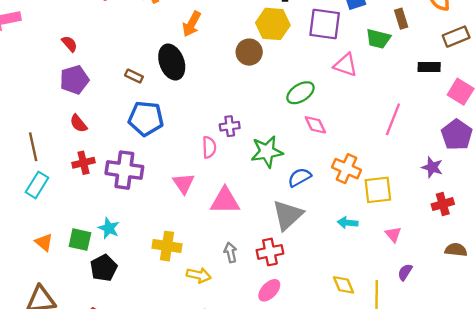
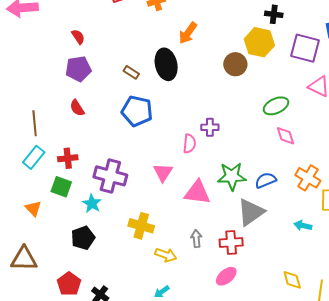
green star: (267, 152) -> (232, 176), moved
red cross: (83, 163) -> (68, 158), moved
purple cross: (124, 170) -> (110, 176), moved
green square: (80, 240) -> (61, 187), moved

